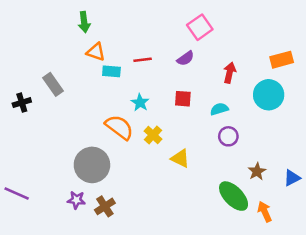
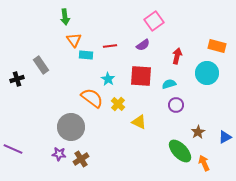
orange triangle: (96, 52) -> (74, 40), turned 35
orange rectangle: (282, 60) -> (217, 46), turned 30
red square: (183, 99) -> (141, 76), size x1.6

